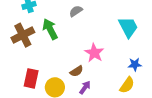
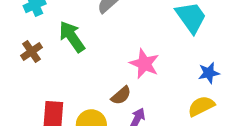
brown cross: (23, 35) -> (31, 52), size x0.6
yellow semicircle: (127, 85) -> (201, 106), turned -144

